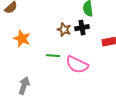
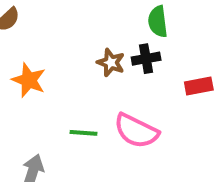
green line: (53, 56) -> (83, 133), moved

